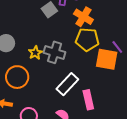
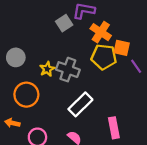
orange square: (107, 59) -> (122, 48), moved, size x0.7
pink rectangle: (88, 100) -> (114, 128), moved

